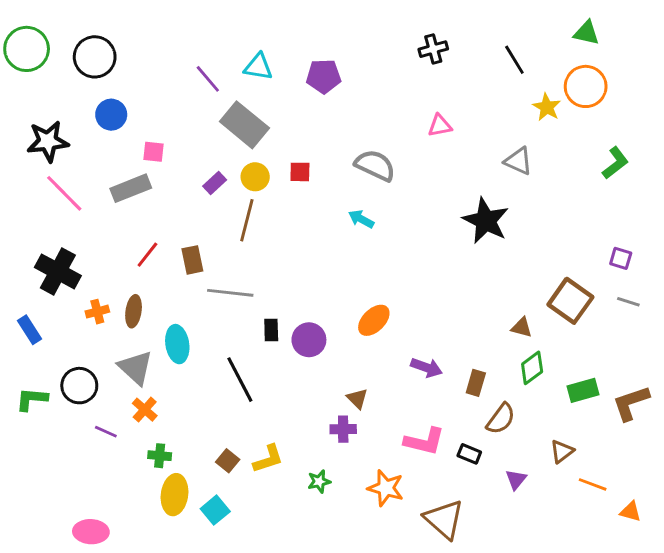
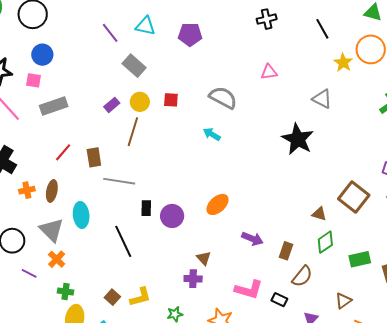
gray rectangle: (244, 125) -> (134, 66), size x0.7
pink square: (154, 152) -> (34, 80), moved

